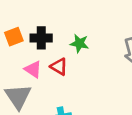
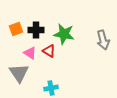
green star: (79, 43) -> (64, 34), size x1.5

